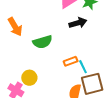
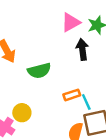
black arrow: (78, 23) -> (82, 49), turned -84

